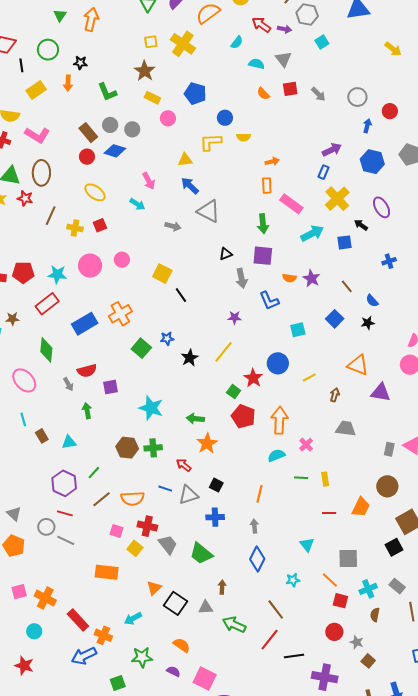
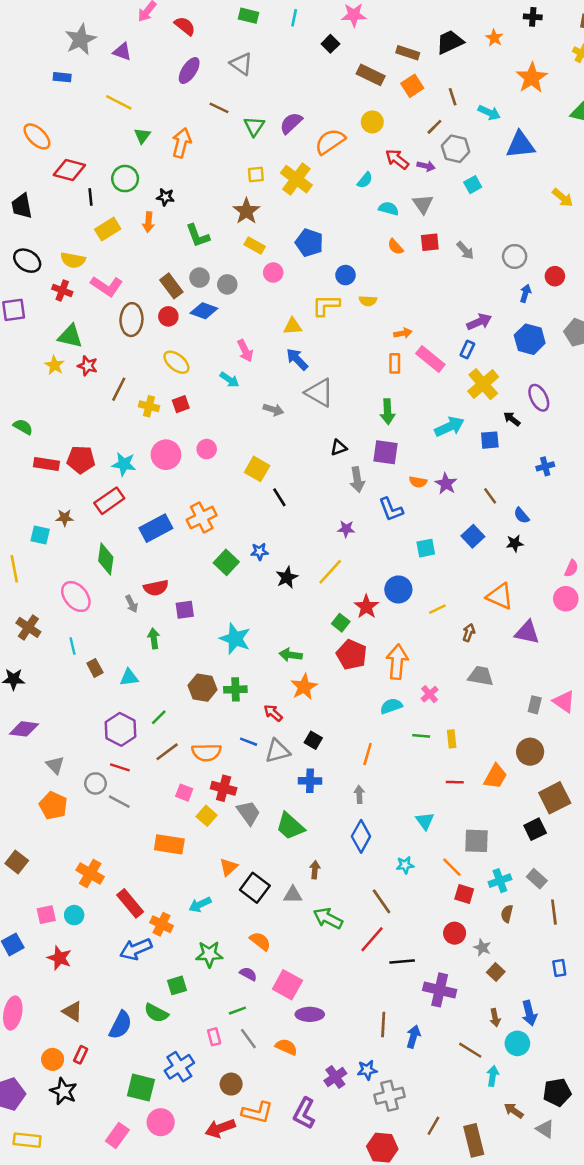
brown ellipse: (41, 173) -> (131, 320), moved
pink rectangle: (291, 204) -> (430, 359), moved
pink square: (19, 592) -> (46, 915), moved

